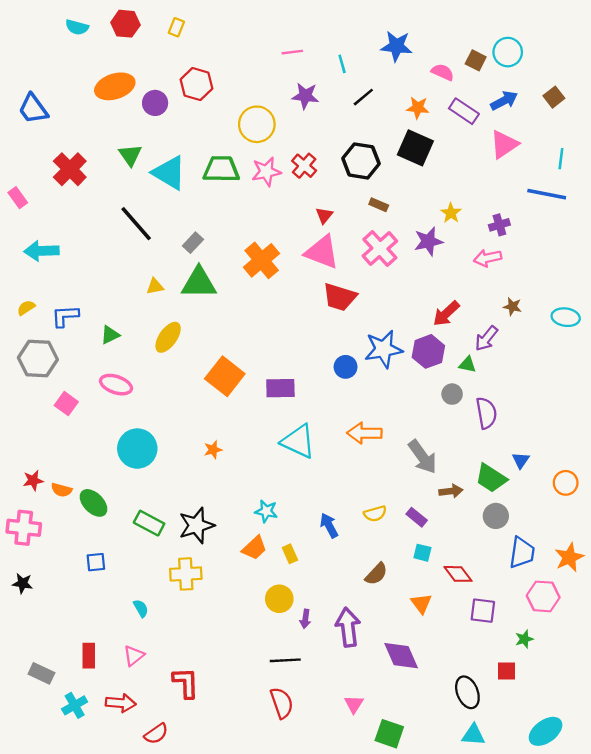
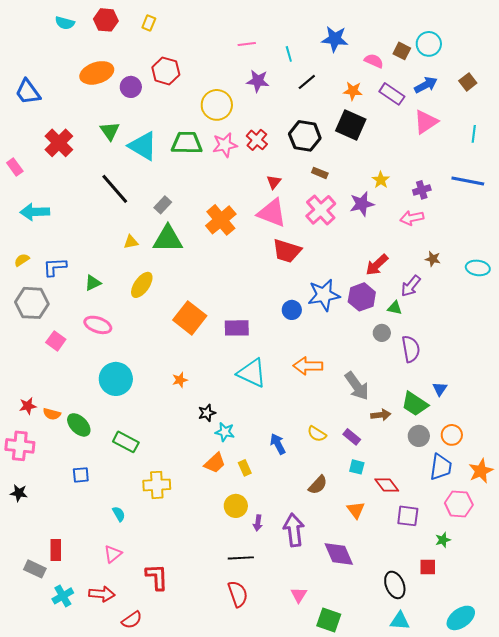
blue line: (547, 194) -> (468, 181), moved
orange circle: (566, 483) -> (452, 435), moved
yellow semicircle: (375, 514) -> (317, 434), turned 48
black star: (196, 525) -> (207, 413), moved, size x0.6
red rectangle: (89, 656) -> (56, 550), moved

